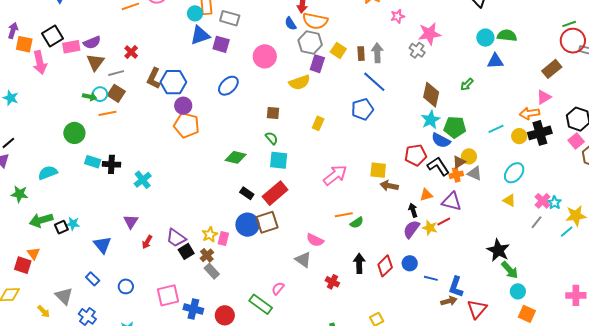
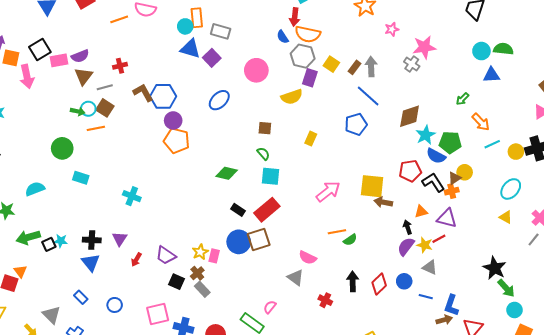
blue triangle: (200, 35) -> (190, 49), turned 35
purple square: (221, 44) -> (212, 58), turned 30
red cross: (131, 52) -> (120, 66), turned 32
brown rectangle: (361, 54) -> (355, 67), turned 40
brown L-shape: (154, 78) -> (143, 93), turned 125
brown diamond: (431, 95) -> (410, 116), moved, turned 60
orange arrow: (529, 113) -> (481, 122), moved, turned -126
black cross: (111, 164) -> (92, 240), moved
yellow square: (378, 170) -> (372, 186), size x1.4
gray triangle: (475, 173) -> (430, 267), moved
cyan cross: (143, 180) -> (132, 196), turned -30
black square: (186, 251) -> (177, 282), moved, turned -35

